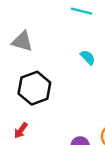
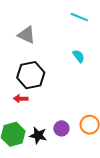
red arrow: (21, 130) -> (21, 99), moved, turned 48

